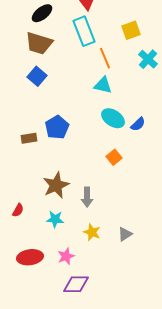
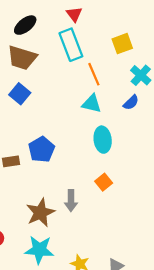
cyan ellipse: (113, 118) -> (103, 140), turned 50
blue semicircle: (138, 124) -> (131, 102), moved
gray arrow: (87, 197) -> (71, 201), moved
cyan star: (55, 219) -> (39, 250), size x1.5

